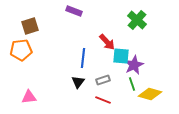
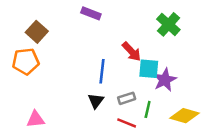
brown square: (30, 26) -> (37, 32), turned -30
green line: (132, 84) -> (148, 109), moved, turned 32

